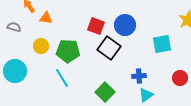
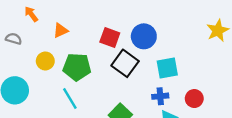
orange triangle: (46, 18) -> (61, 30), moved, turned -32
cyan square: (162, 44) -> (167, 68), moved
red circle: (180, 78) -> (194, 99), moved

